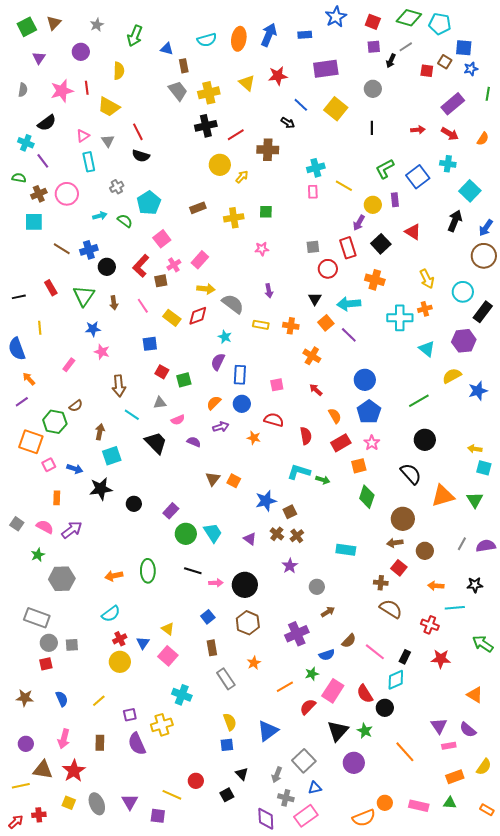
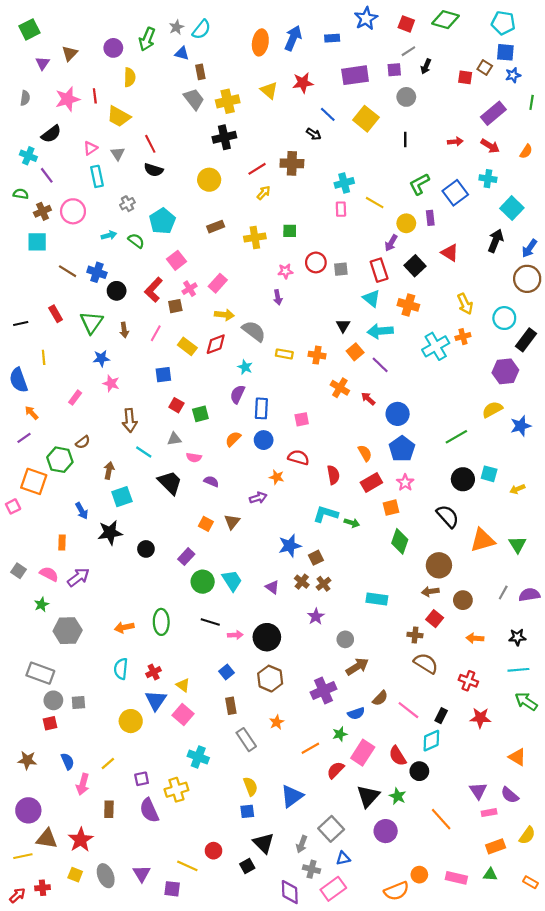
brown triangle: (54, 23) -> (70, 53), moved
cyan pentagon: (440, 24) -> (503, 23), moved
gray star: (97, 25) -> (176, 27), moved
cyan semicircle: (207, 40) -> (202, 29), moved, turned -36
purple square: (374, 47) -> (394, 70), moved
gray line: (406, 47) -> (408, 51), moved
purple circle: (81, 52) -> (113, 48), moved
red line: (236, 135) -> (257, 169), moved
yellow circle: (220, 165) -> (209, 180), moved
blue cross: (89, 250) -> (97, 272), turned 36
red circle: (328, 269) -> (316, 262), moved
purple arrow: (269, 291) -> (278, 297), moved
pink line: (143, 306) -> (156, 333), turned 63
cyan cross: (400, 318) -> (436, 346), turned -30
cyan triangle: (427, 349) -> (371, 298), moved
red arrow: (316, 390) -> (368, 399), moved
pink semicircle: (178, 420) -> (194, 457), turned 32
purple arrow: (221, 427) -> (258, 498), moved
yellow arrow: (475, 449) -> (517, 489), turned -32
pink square: (49, 465) -> (13, 506), moved
cyan square: (484, 468) -> (489, 474), moved
blue arrow: (75, 469) -> (82, 511), turned 42
orange square: (234, 481) -> (206, 524), moved
cyan line: (455, 608) -> (518, 670), moved
brown arrow: (328, 612) -> (357, 667), size x1.5
cyan semicircle: (111, 614) -> (121, 669), turned 132
red cross: (120, 639) -> (154, 672), moved
blue triangle: (143, 643) -> (156, 700), size x1.5
pink arrow: (64, 739) -> (83, 784), moved
purple circle: (26, 744) -> (28, 810), size x1.5
black triangle: (242, 774) -> (264, 843), size x1.5

